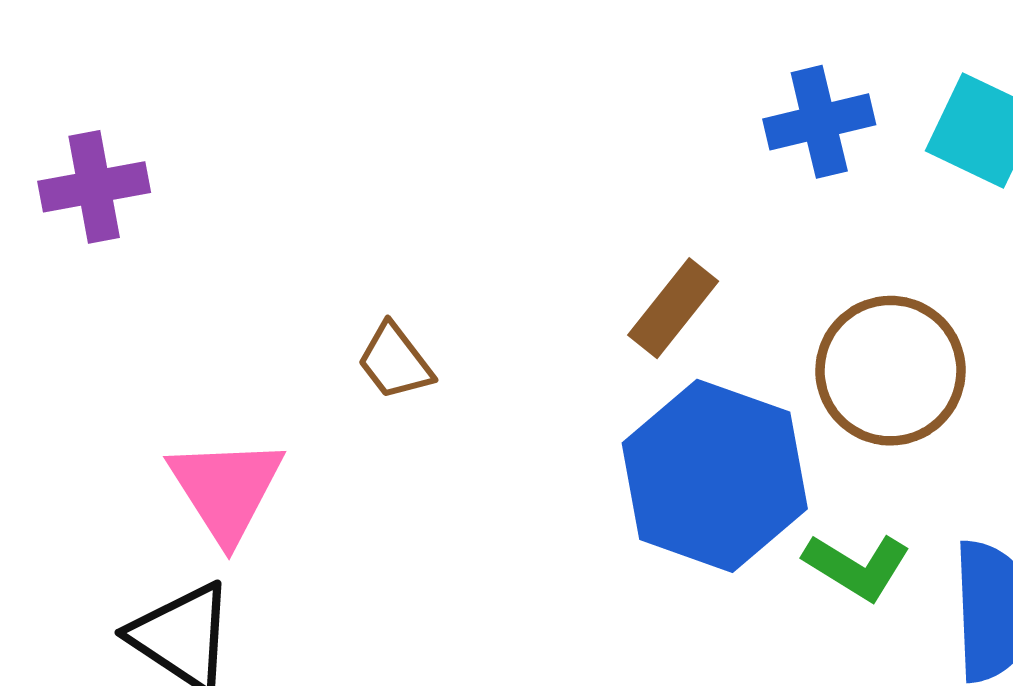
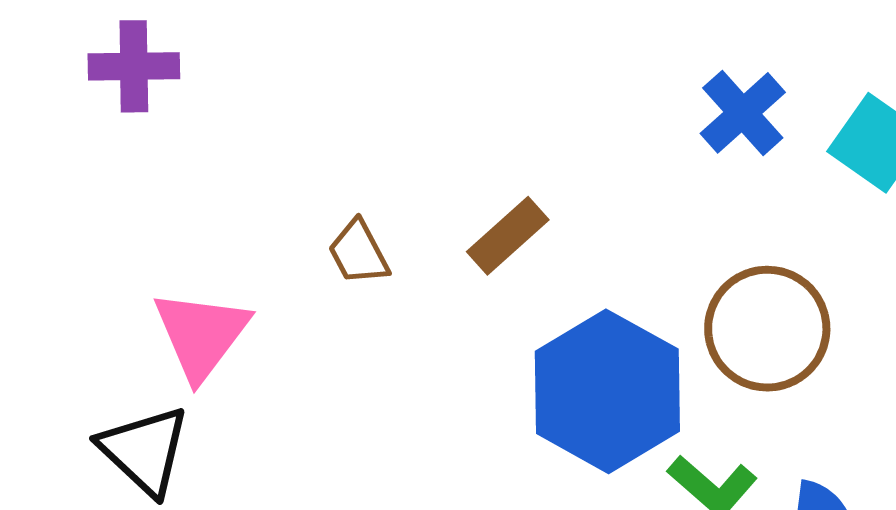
blue cross: (819, 122) -> (743, 113), turned -38
brown rectangle: (673, 308) -> (508, 236), moved

